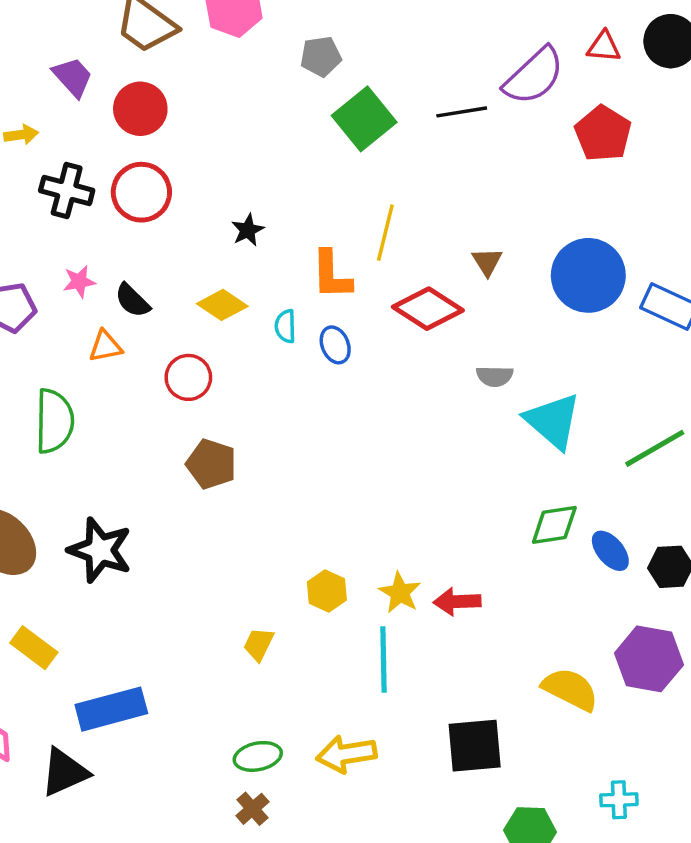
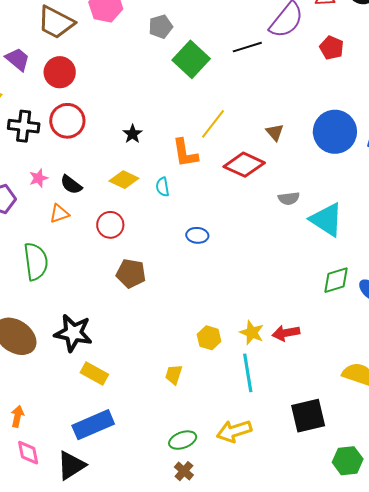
red pentagon: (603, 133) -> (332, 48), size x0.7
yellow line: (385, 233) -> (213, 124), turned 32
blue ellipse: (335, 345) -> (197, 235), moved, turned -55
yellow rectangle: (34, 648) -> (94, 373), moved

